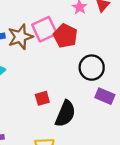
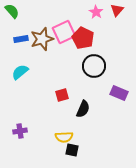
black circle: (92, 68) -> (94, 66), moved
black semicircle: (65, 114) -> (83, 109), size x0.7

